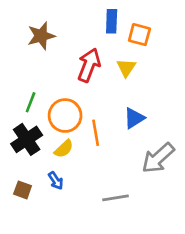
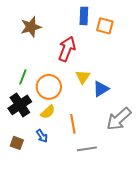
yellow triangle: (126, 68) -> (83, 77), moved
orange line: (96, 133) -> (73, 124), moved

